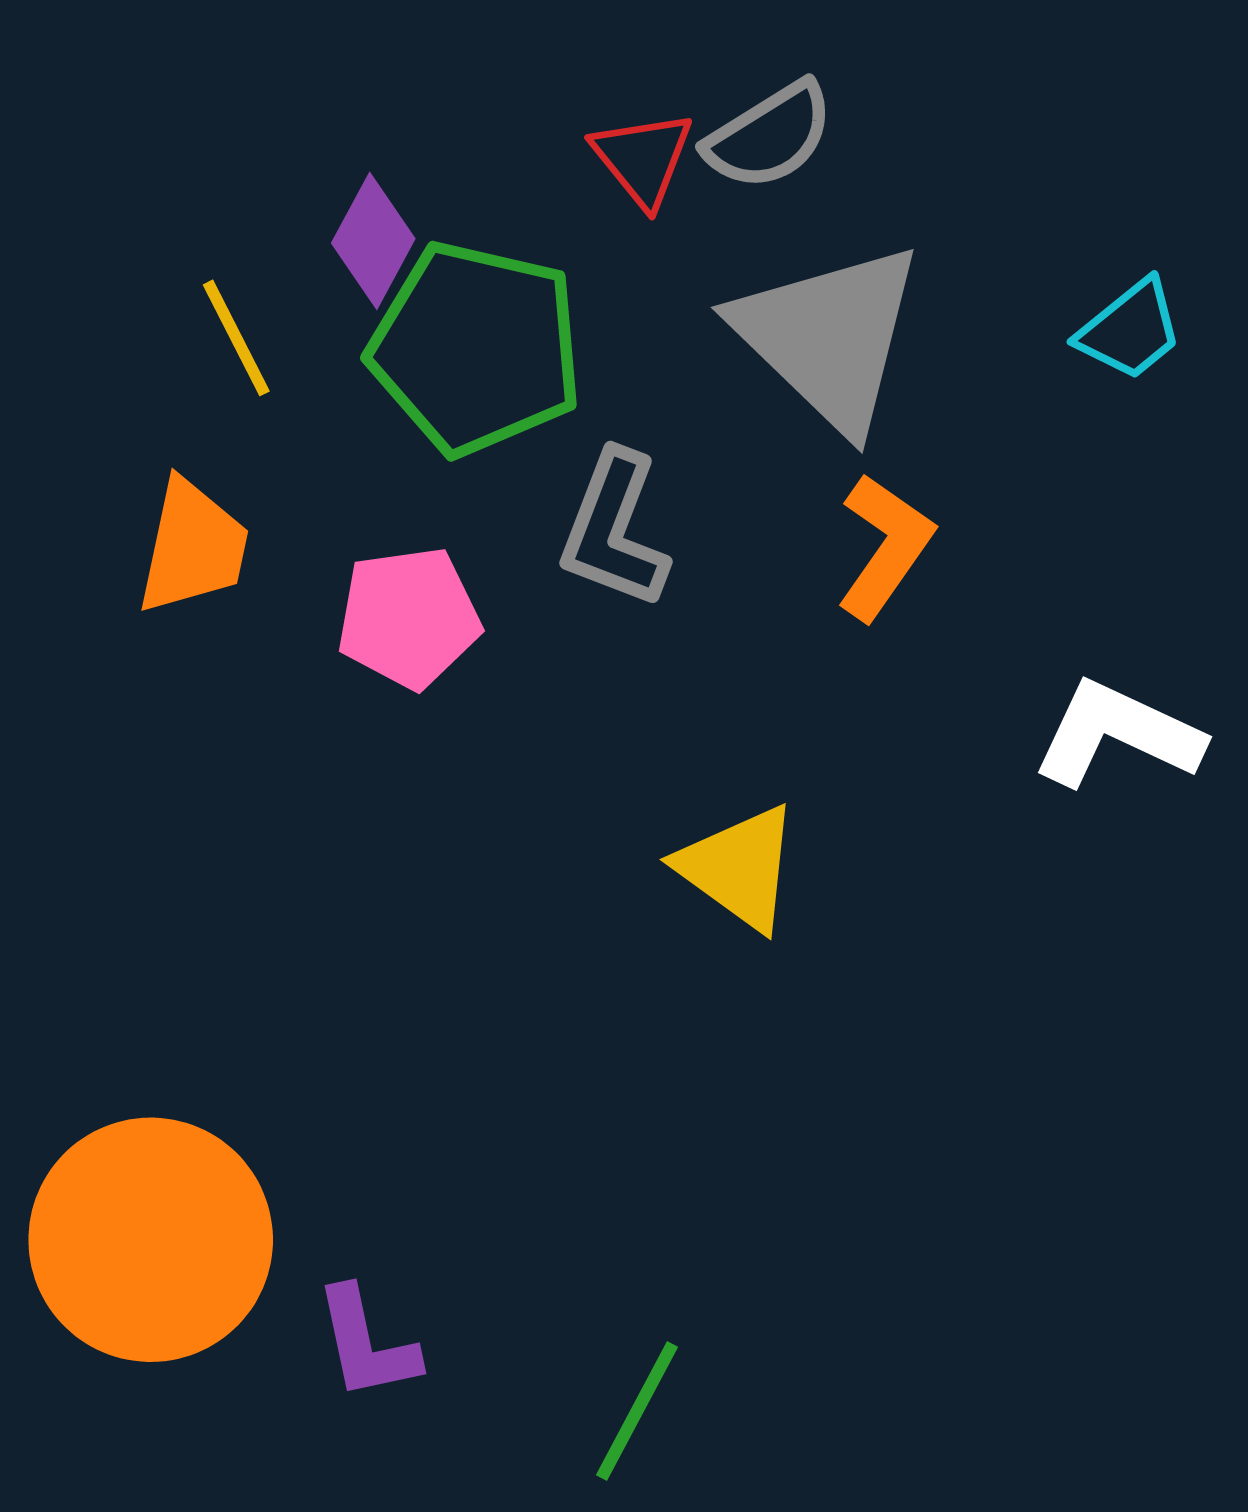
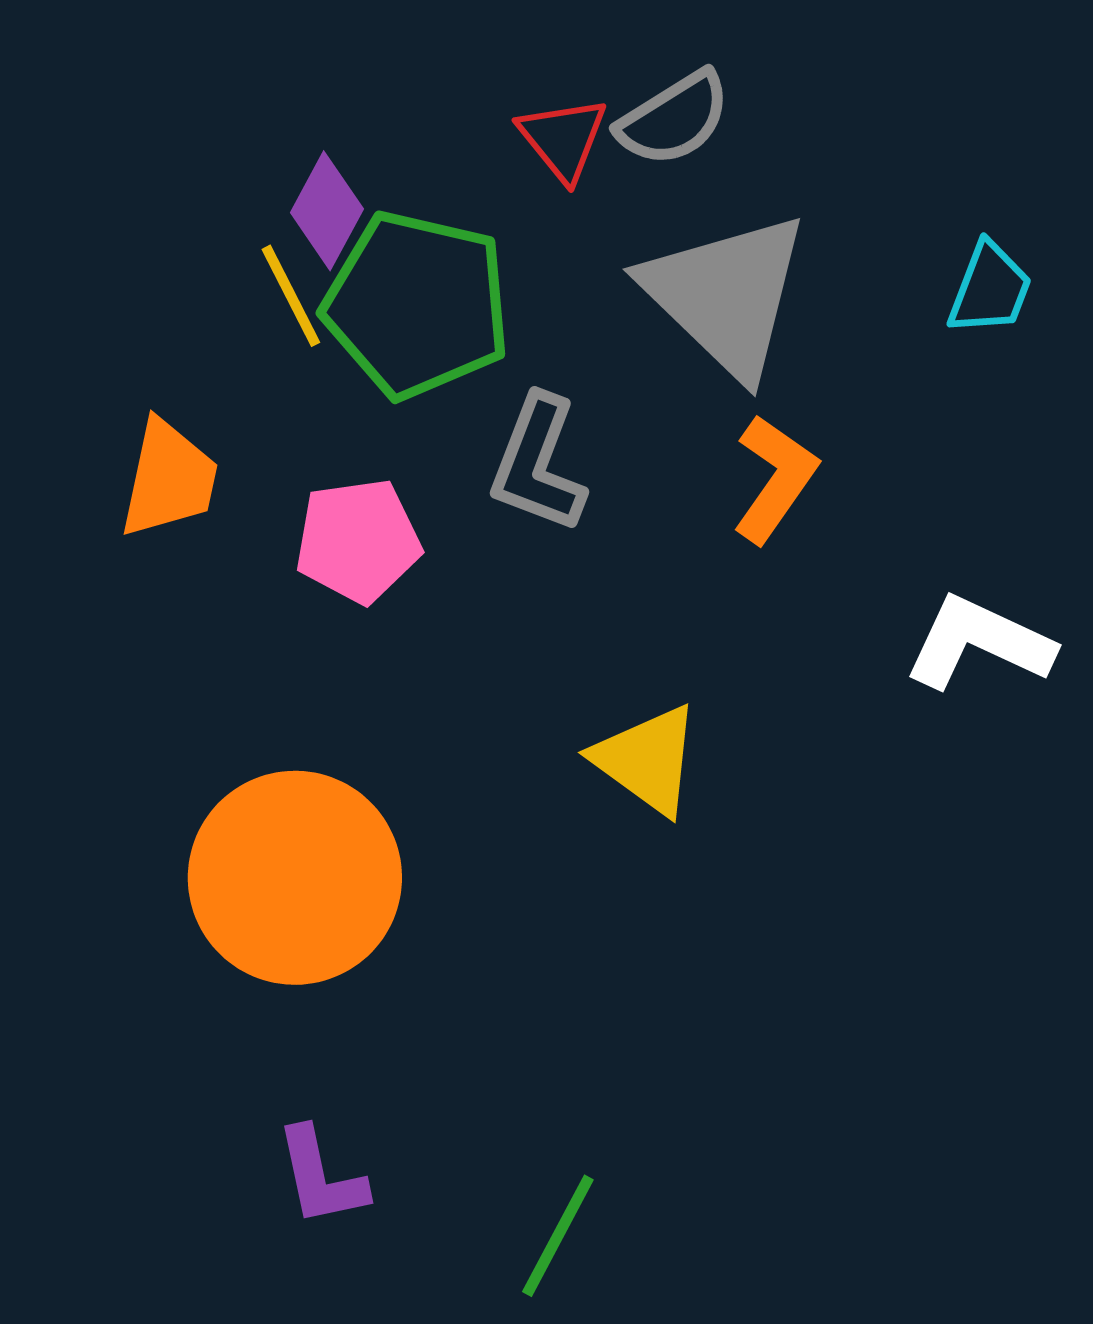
cyan trapezoid: (1130, 330) -> (990, 289), turned -30
yellow line: (236, 338) -> (291, 296), moved
orange circle: (151, 1240) -> (295, 878), moved

